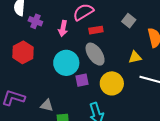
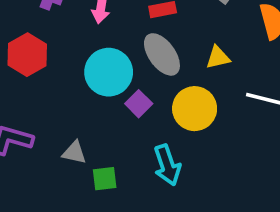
yellow triangle: (135, 57) -> (218, 57), moved
purple square: (82, 80) -> (139, 104), turned -32

